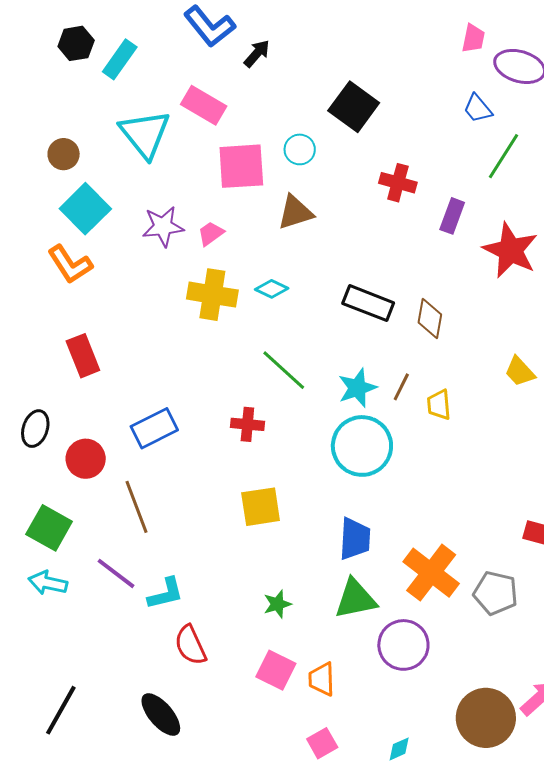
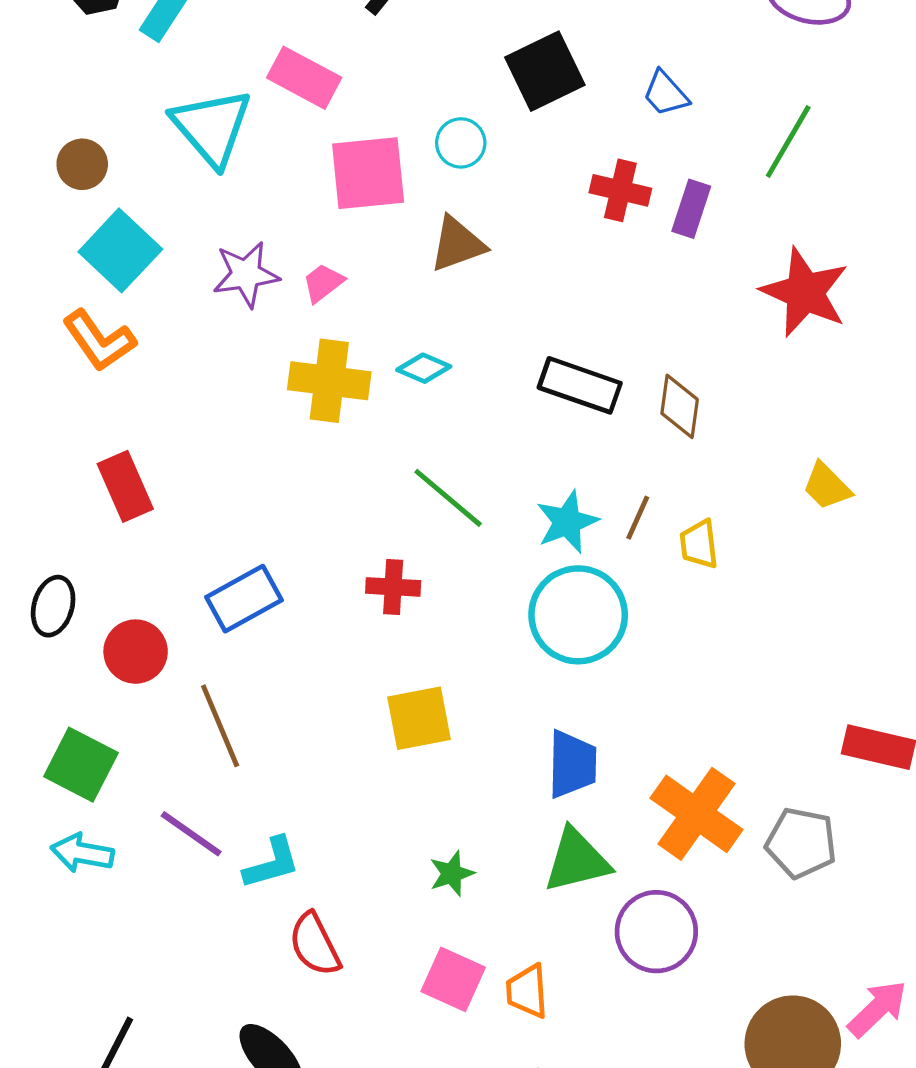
black square: (354, 107) -> (545, 71), turned 30
blue trapezoid: (478, 109) -> (666, 94), moved
purple rectangle: (452, 216) -> (691, 209), moved

